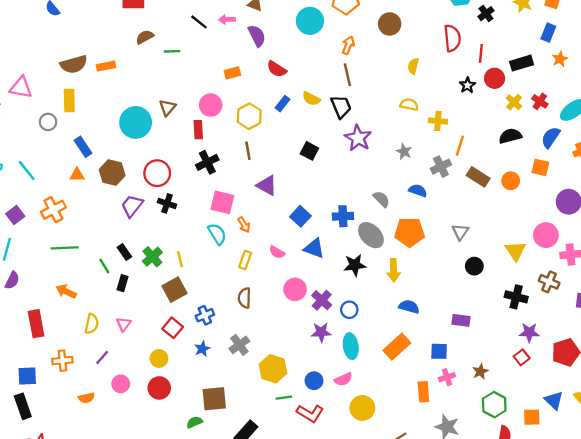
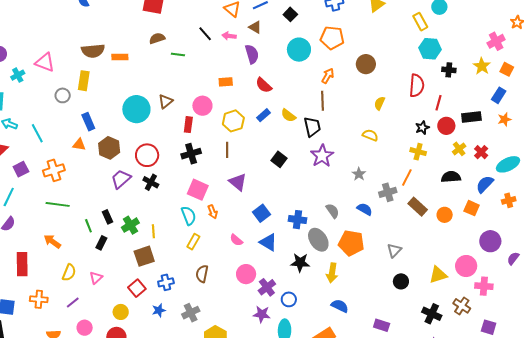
black cross: (486, 14) -> (449, 70), turned 32
yellow cross: (438, 121) -> (418, 152), moved
yellow triangle: (515, 251) -> (438, 275), turned 36
yellow rectangle: (245, 260) -> (193, 242), moved

